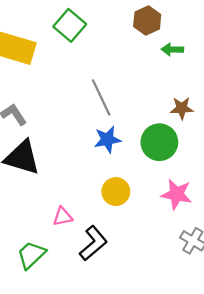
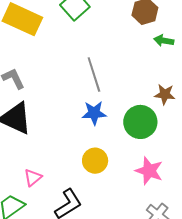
pink triangle: (63, 216) -> (33, 178), moved, turned -36

